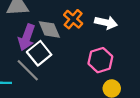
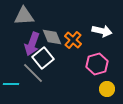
orange cross: (73, 19) -> (73, 40), moved

